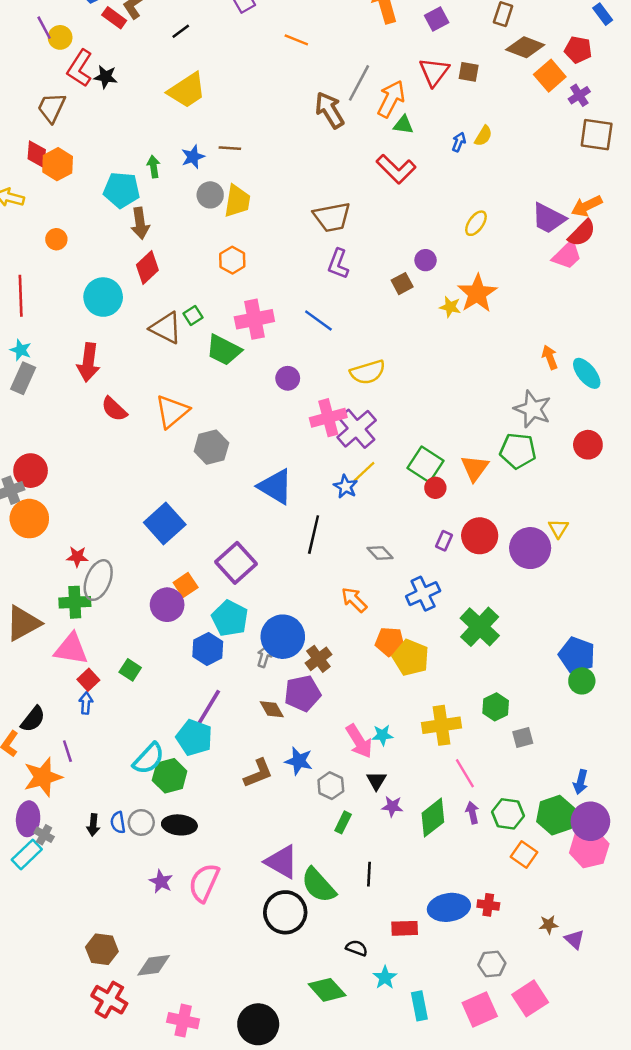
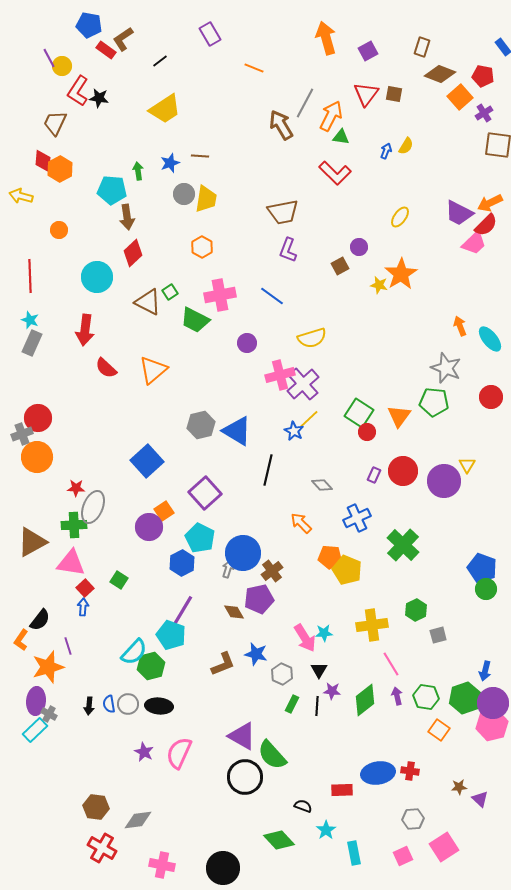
gray hexagon: (211, 447) -> (201, 425), moved
black line: (369, 874) -> (317, 706), moved
pink square: (480, 1010) -> (403, 856), size x0.7

